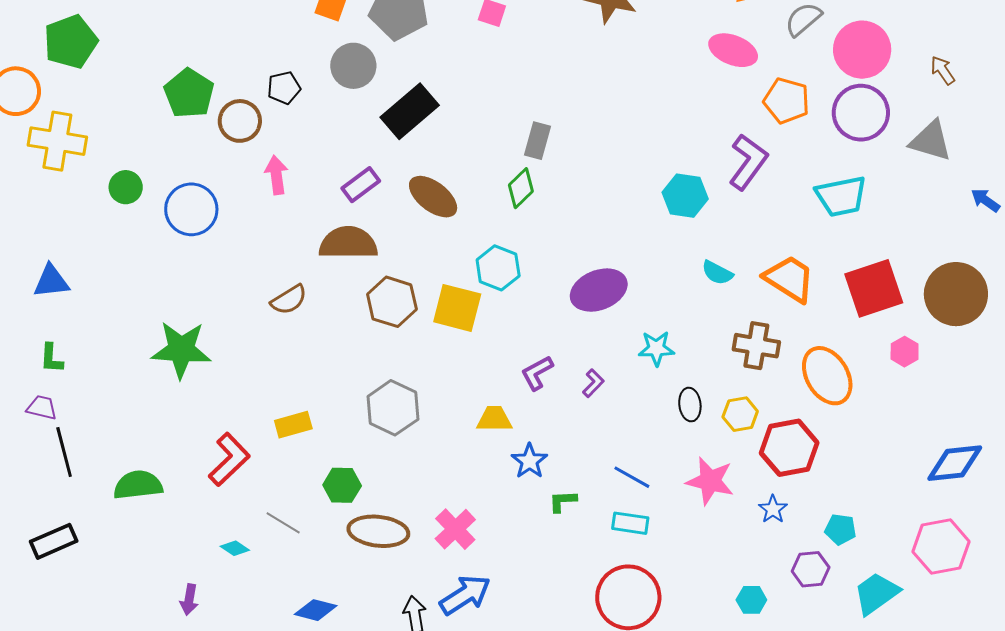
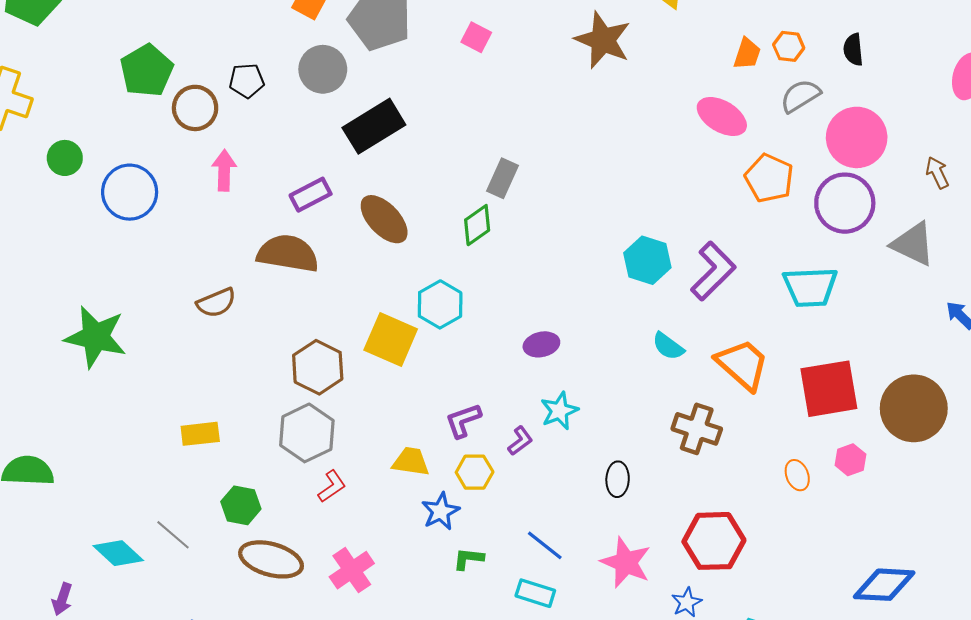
purple L-shape: (748, 162) -> (713, 271), moved
purple ellipse: (599, 290) -> (541, 344), size x0.6
brown hexagon: (392, 302) -> (318, 367), moved
cyan star: (656, 348) -> (559, 411), moved, turned -30
orange ellipse: (827, 376) -> (797, 475), moved, size x0.5
yellow hexagon: (740, 414) -> (475, 472), moved
red L-shape: (229, 459) -> (332, 486), moved, size x0.6
cyan diamond: (235, 548) -> (118, 553), size x1.6

